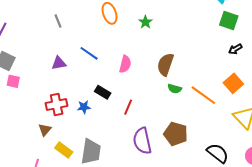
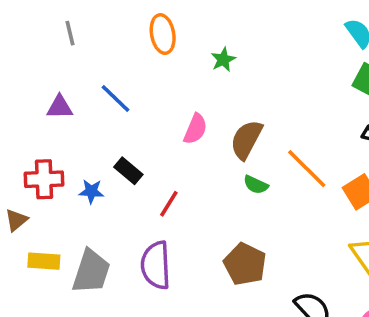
pink semicircle: (125, 64) -> (195, 129), moved
orange line: (203, 95) -> (307, 169), moved
purple semicircle: (142, 141) -> (156, 265), moved
yellow rectangle: (64, 150) -> (44, 261), turned -42

